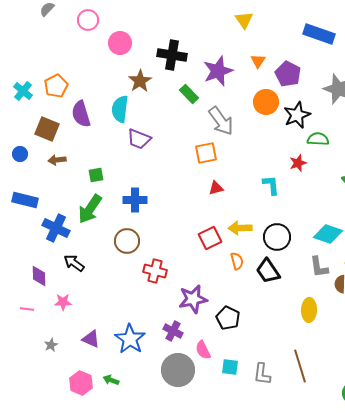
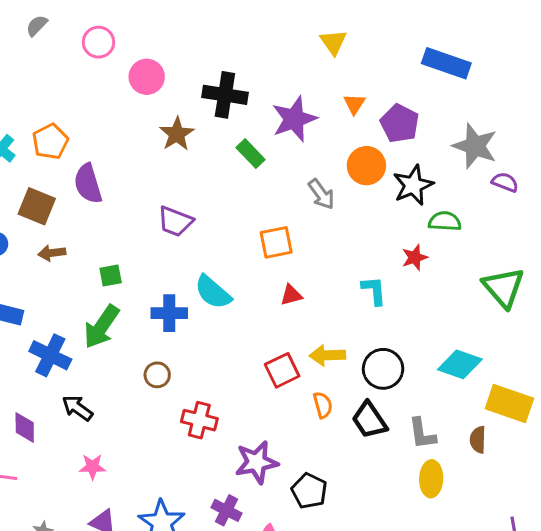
cyan semicircle: (120, 109) -> (213, 292), moved, turned -56
gray arrow: (221, 121) -> (321, 194), moved, size x0.7
brown circle: (127, 241) -> (157, 375), size x0.7
gray L-shape: (319, 267) -> (422, 434), moved
pink star: (63, 302) -> (92, 467), moved

